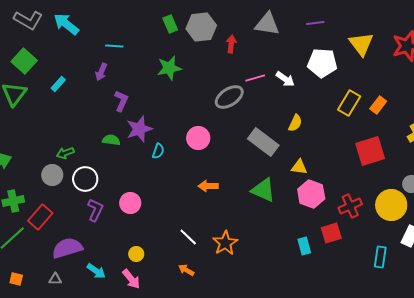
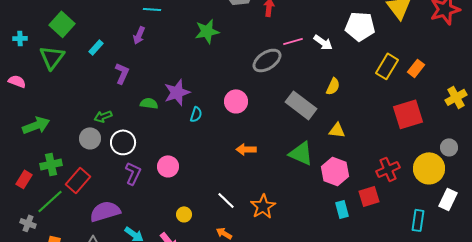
purple L-shape: (121, 101) -> (122, 73), moved
pink hexagon: (311, 194) -> (335, 171), moved
yellow circle: (136, 254) -> (184, 214), moved

